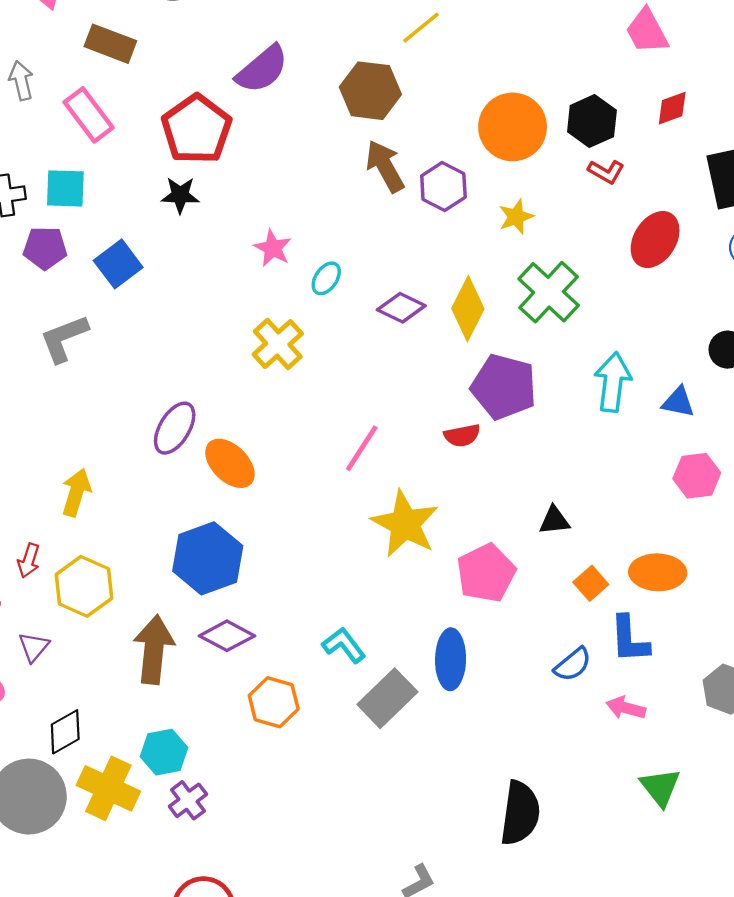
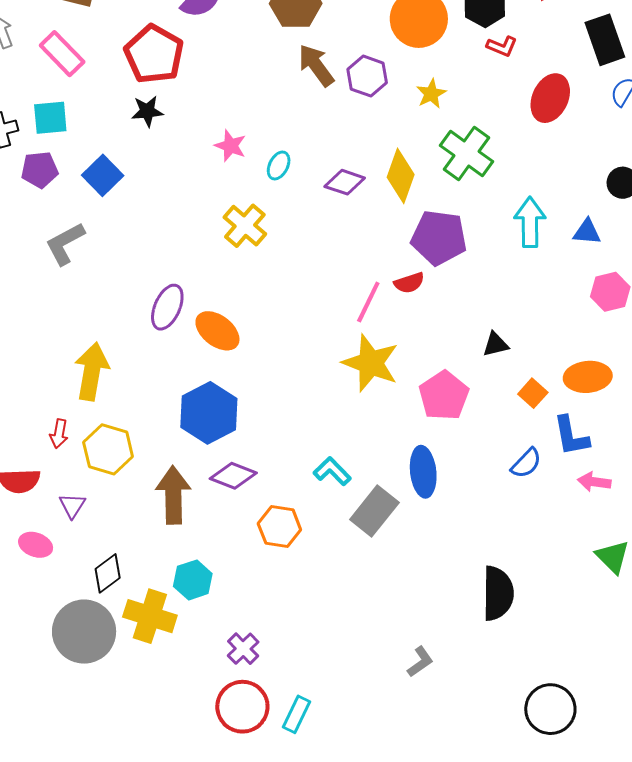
pink line: (362, 448) -> (368, 302), moved
yellow arrow: (76, 492) -> (92, 371), size x1.4
pink arrow: (626, 708) -> (594, 482), moved
purple cross: (188, 800) -> (243, 649), moved

